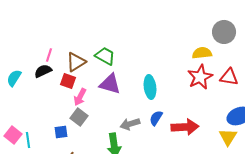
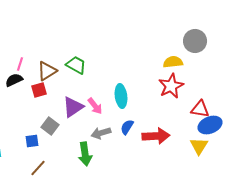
red triangle: (229, 77) -> (200, 109), moved
red square: (68, 81) -> (39, 90), turned -35
purple triangle: (110, 84) -> (73, 107), moved, turned -50
pink arrow: (80, 97) -> (95, 106), moved, turned -66

